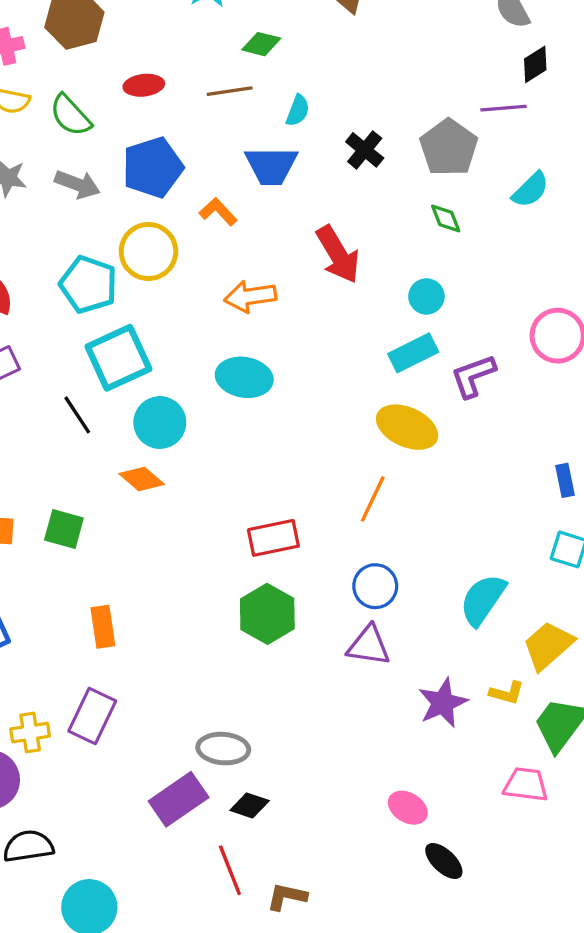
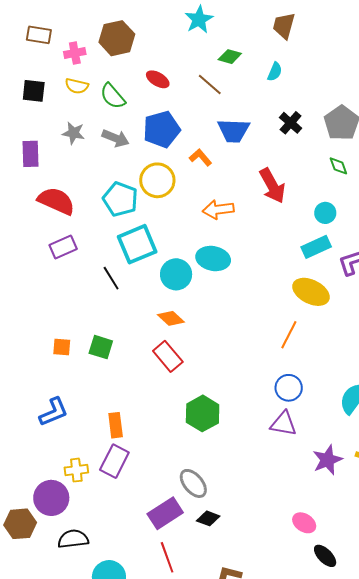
red ellipse: (144, 85) -> (158, 79), turned 35
brown line: (230, 91) -> (210, 84), turned 48
cyan semicircle: (298, 111) -> (275, 72), moved
cyan circle: (160, 423) -> (176, 274), moved
orange diamond: (142, 479) -> (171, 318), moved
red rectangle: (273, 538) -> (168, 356), moved, turned 60
green hexagon: (267, 614) -> (203, 413), moved
orange rectangle: (103, 627) -> (116, 425), moved
gray ellipse: (223, 749) -> (193, 483), turned 44
red line: (230, 870) -> (167, 557), moved

